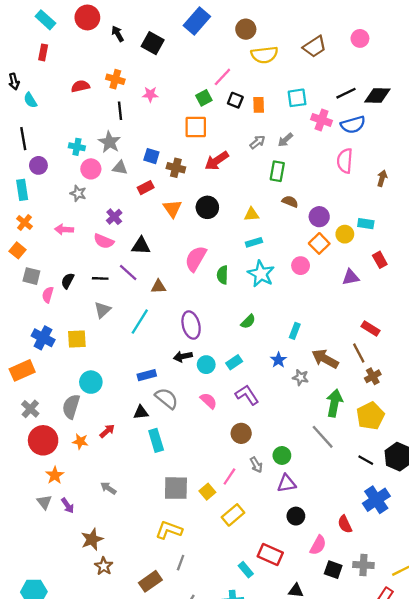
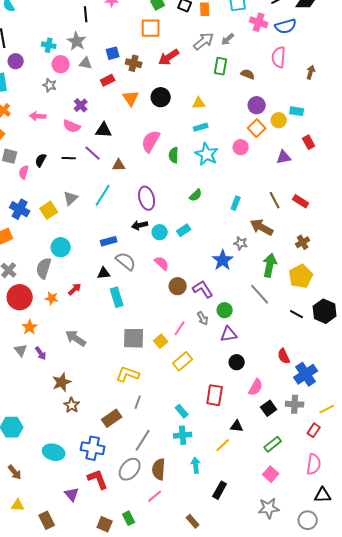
gray arrow: (257, 142) -> (204, 41), size x1.5
blue square: (151, 156) -> (113, 53), turned -32
brown semicircle: (290, 202) -> (248, 74), moved
gray triangle: (103, 310) -> (71, 198), moved
yellow square: (77, 339) -> (49, 210), turned -30
brown line: (359, 353) -> (275, 200), moved
blue star: (278, 360) -> (223, 260), moved, size x1.5
purple L-shape: (247, 395) -> (203, 289), moved
brown circle: (241, 433) -> (178, 286), moved
gray arrow: (108, 488) -> (76, 338), size x1.5
blue cross: (376, 500) -> (306, 374), moved
red semicircle: (345, 524) -> (284, 356), moved
red rectangle: (270, 554) -> (215, 395), turned 75
cyan rectangle: (246, 570) -> (182, 411), moved
black square: (333, 570) -> (269, 408), turned 35

